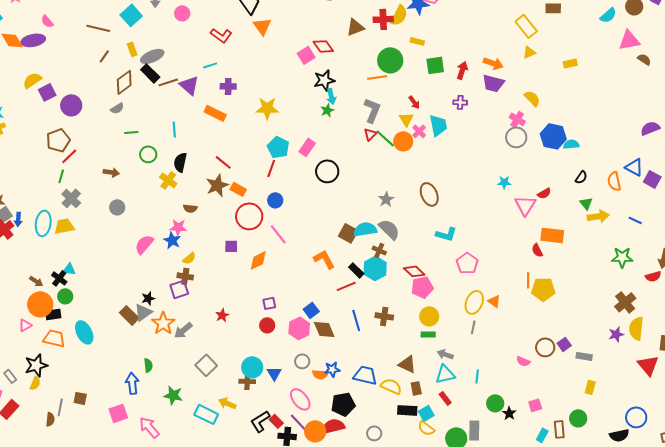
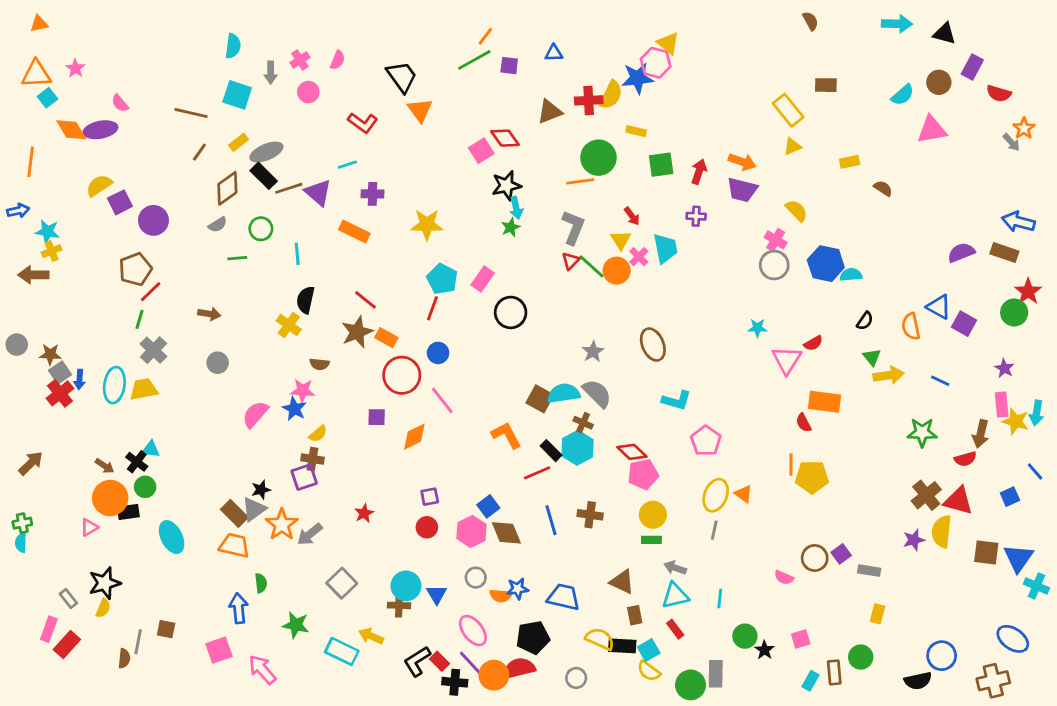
cyan square: (131, 15) -> (237, 95), turned -30
yellow rectangle: (132, 49) -> (239, 142), turned 72
brown semicircle: (644, 59) -> (883, 188), moved
green circle: (148, 154) -> (261, 229), moved
orange trapezoid: (54, 338) -> (234, 545), moved
red triangle: (648, 365) -> (958, 501), moved, turned -35
yellow semicircle: (391, 386) -> (600, 639), moved

